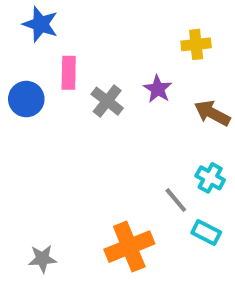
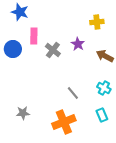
gray line: (176, 200) -> (73, 93), moved
cyan rectangle: (206, 232) -> (102, 115), turned 40
gray star: (42, 259) -> (23, 113), moved

